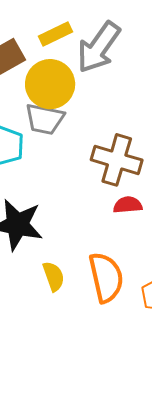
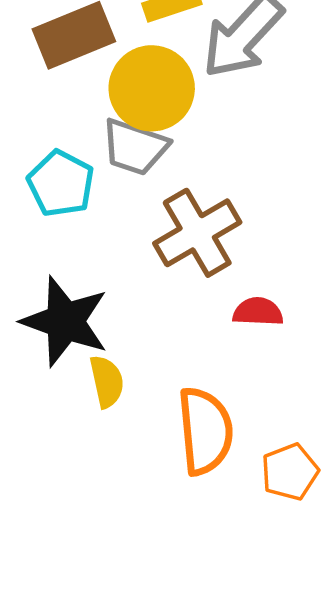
brown cross: (117, 160) -> (197, 233), moved, turned 36
yellow semicircle: (54, 276) -> (107, 381), moved

